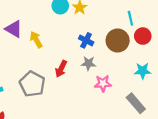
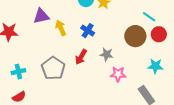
cyan line: (130, 18) -> (149, 17), turned -48
purple triangle: (14, 29) -> (41, 16), turned -48
blue cross: (86, 40) -> (88, 31), moved

